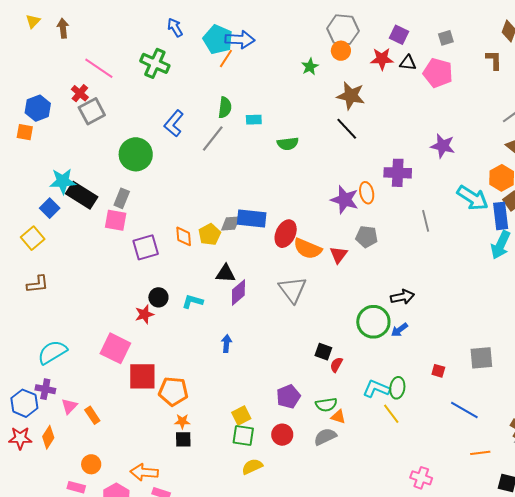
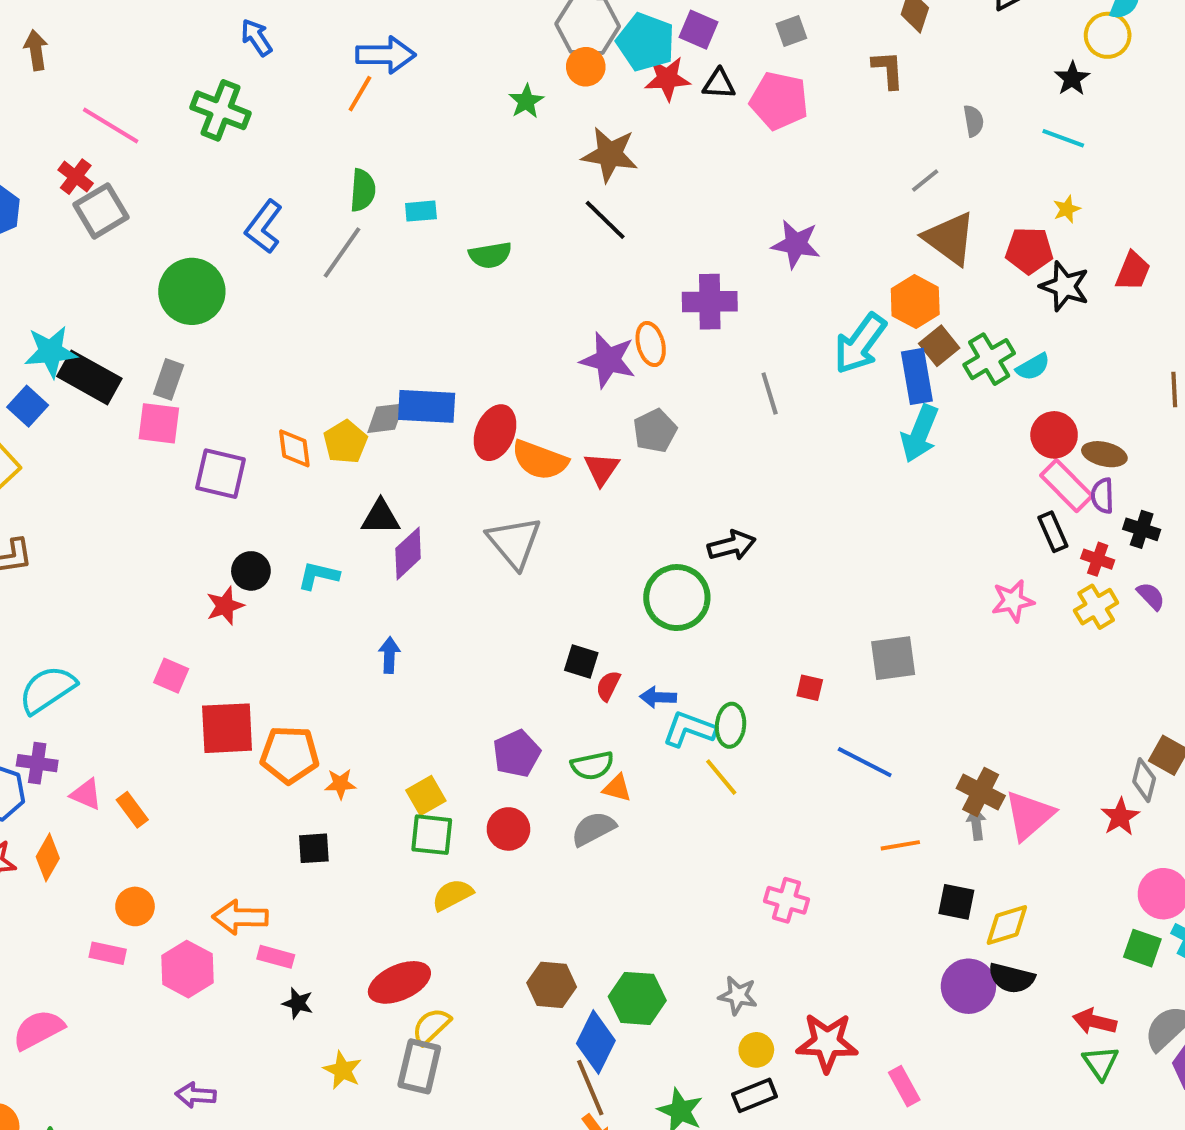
cyan pentagon: (218, 39) -> (646, 42), moved
cyan arrow: (473, 198) -> (860, 344), turned 96
gray pentagon: (367, 237) -> (655, 431), turned -30
purple square: (146, 247) -> (221, 474), turned 32
blue arrow: (399, 330) -> (658, 697), moved, turned 42
pink square: (115, 348) -> (171, 676), size x0.6
pink triangle: (69, 406) -> (86, 794), turned -48
orange star: (182, 421) -> (340, 784), moved

